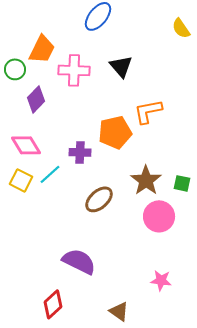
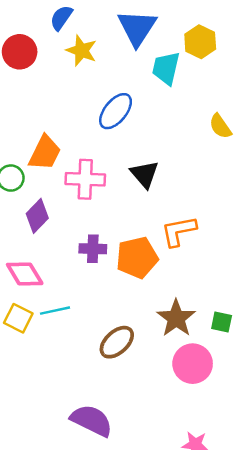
purple cross: (80, 152) -> (93, 249), moved
cyan line: (50, 174) -> (55, 311), turned 30

